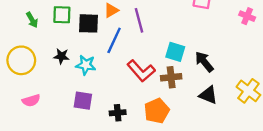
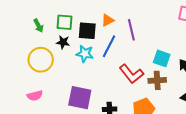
black star: (61, 56) -> (63, 42), moved
yellow circle: (21, 60) -> (41, 60), moved
cyan star: (86, 65) -> (85, 54), moved
purple square: (83, 101) -> (80, 98), size x1.4

